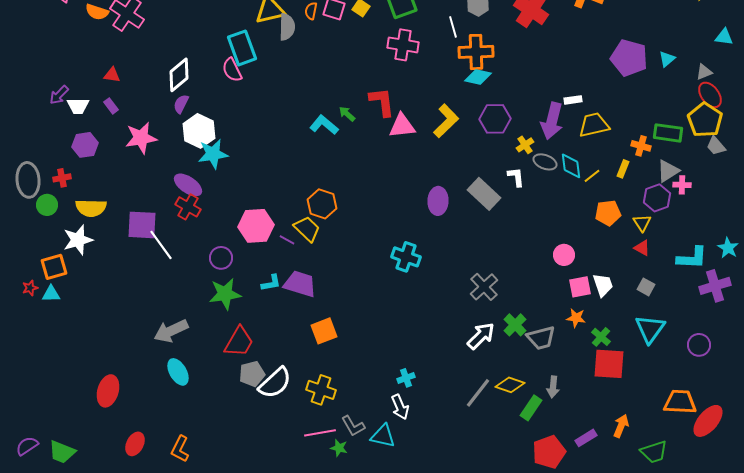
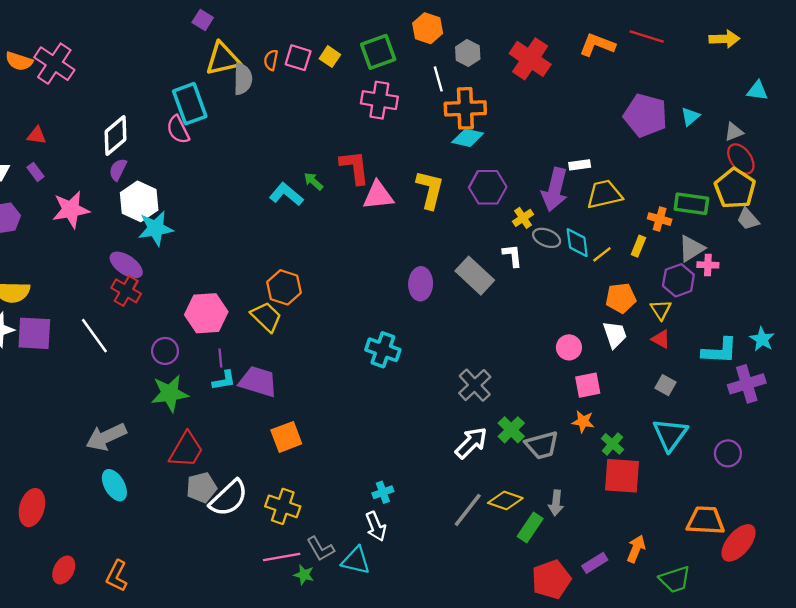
yellow L-shape: (446, 121) -> (430, 190), turned -32
purple square: (142, 225) -> (34, 333), moved
purple line: (287, 240) -> (220, 358), moved, turned 56
white trapezoid: (603, 285) -> (615, 334), moved

